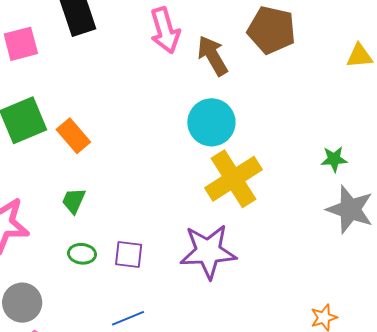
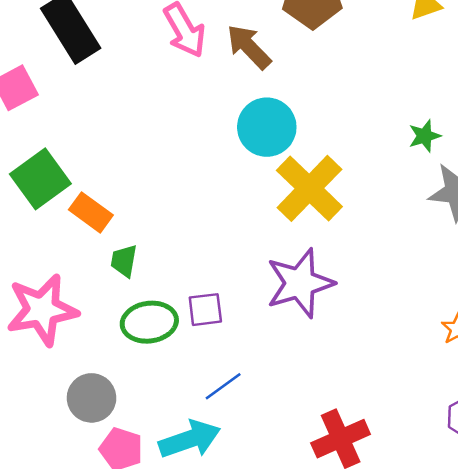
orange rectangle: (73, 136) -> (91, 212), moved
green ellipse: (82, 254) -> (149, 322), size x1.6

